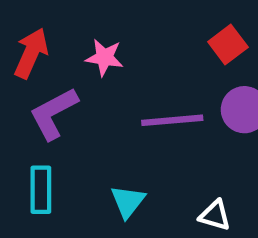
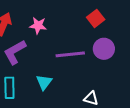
cyan triangle: (128, 201) -> (44, 82), moved

